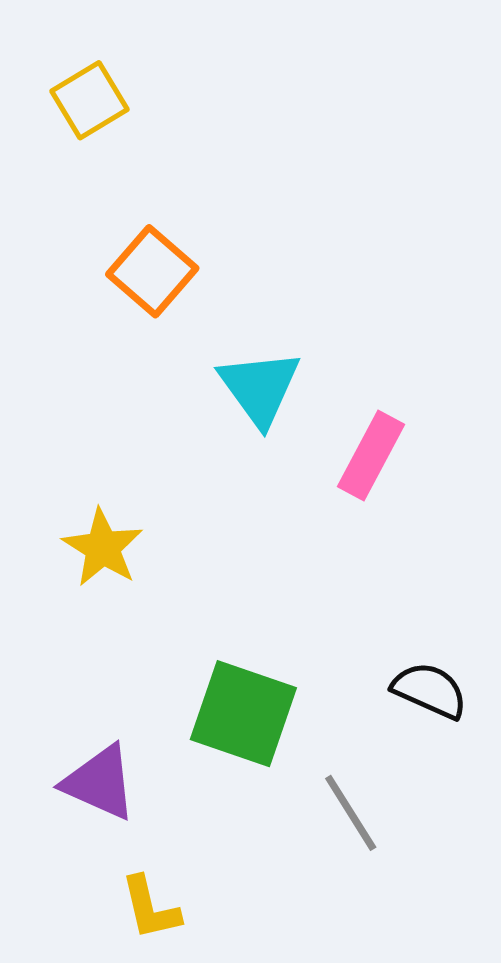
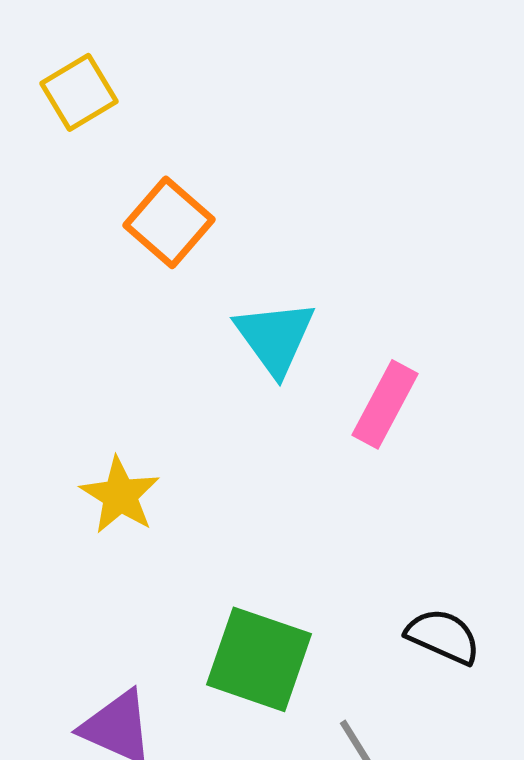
yellow square: (90, 100) -> (79, 92), moved

